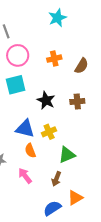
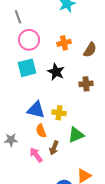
black star: (46, 100) -> (56, 72), moved
yellow cross: (49, 132) -> (59, 113), turned 32
brown arrow: (56, 179) -> (54, 148), moved

